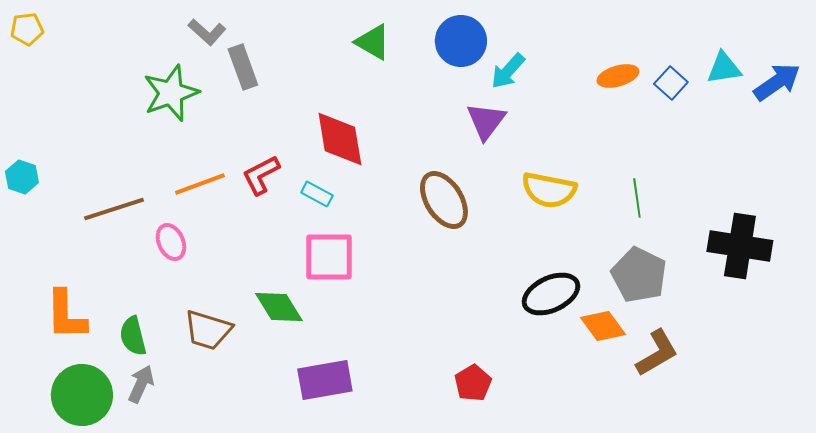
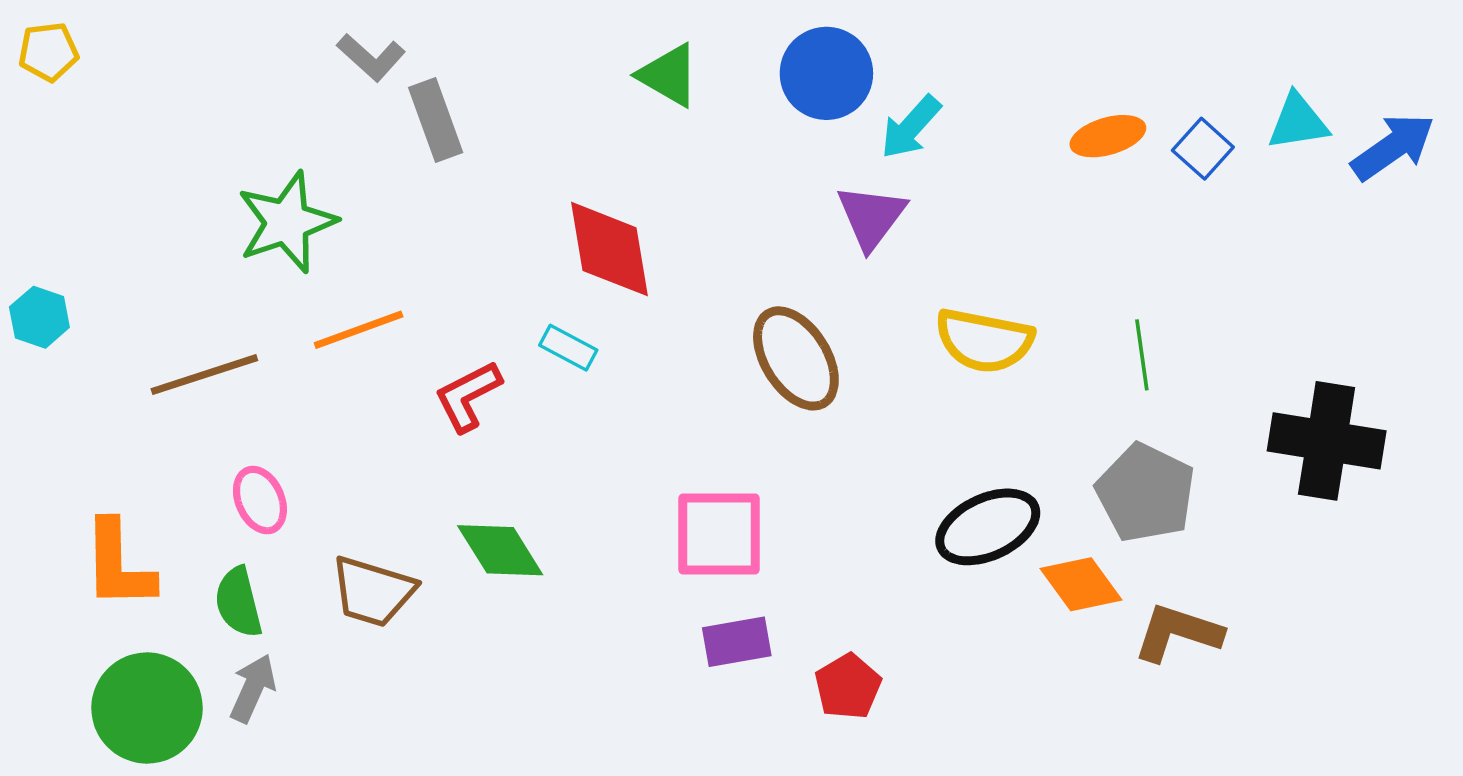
green star: (171, 93) -> (287, 222), moved
red L-shape: (261, 175) -> (468, 396), moved
pink ellipse: (171, 242) -> (260, 500), moved
pink square: (329, 257) -> (719, 534), moved
brown L-shape: (657, 353) -> (1178, 633), turned -132
purple rectangle: (325, 380) -> (737, 642), moved, size x0.7

